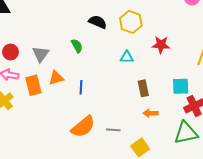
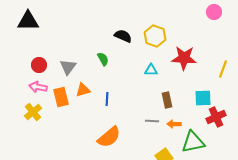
red star: (161, 45) -> (184, 58), size x1.4
gray line: (113, 130) -> (152, 121), moved
green triangle: (186, 133) -> (193, 142), moved

